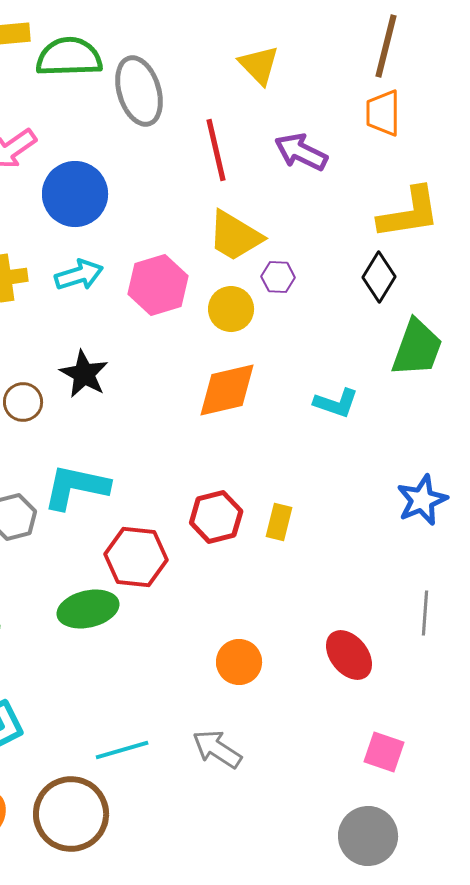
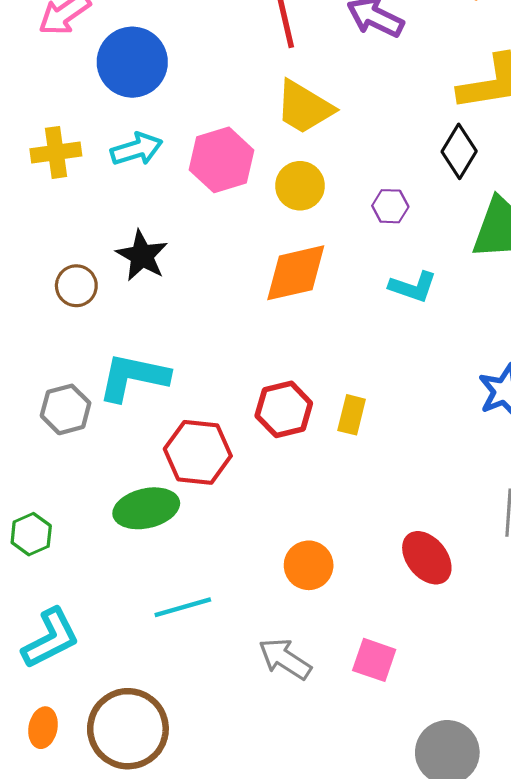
purple hexagon: (278, 277) -> (390, 206), moved
cyan line: (122, 750) -> (183, 607), moved
pink square: (384, 752) -> (374, 660), moved

